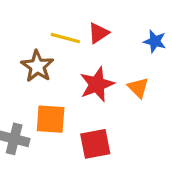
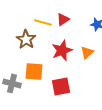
orange triangle: (138, 88) -> (87, 52), turned 32

